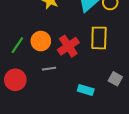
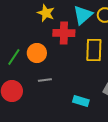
red cross: (68, 46) -> (64, 33), moved, turned 35

